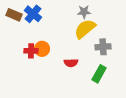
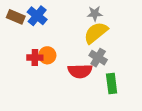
gray cross: (103, 47) -> (98, 58), moved, turned 35
red semicircle: (71, 63) -> (80, 71), size x1.5
green rectangle: (99, 74) -> (112, 84), turned -36

